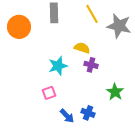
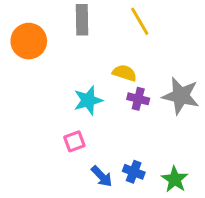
gray star: (119, 26) -> (181, 96), moved
green star: (115, 92) -> (175, 179), moved

